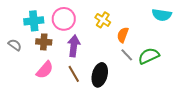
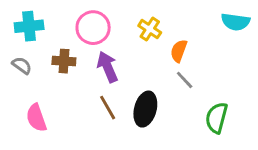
cyan cross: (34, 21) -> (29, 26), moved
purple arrow: (74, 46) -> (108, 67), turned -30
green semicircle: (149, 56) -> (217, 118), moved, turned -50
pink semicircle: (45, 70) -> (36, 118), moved, turned 120

